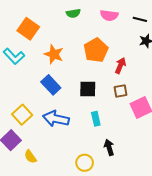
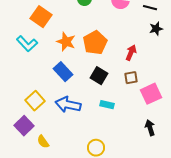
orange pentagon: (96, 50) -> (95, 43), moved
black square: (88, 89) -> (99, 76), turned 30
cyan rectangle: (96, 119) -> (107, 105), turned -64
black arrow: (109, 147) -> (150, 128), moved

